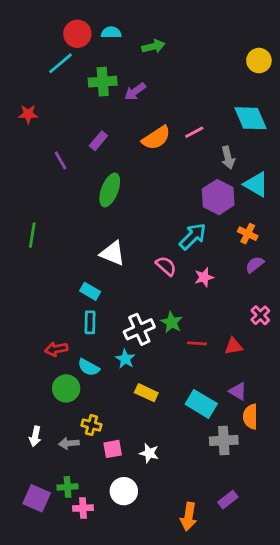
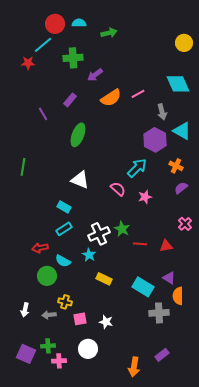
purple arrow: (135, 91) -> (95, 75), moved
red star: (28, 114) -> (28, 63), moved
cyan rectangle: (90, 322) -> (64, 229), turned 56

